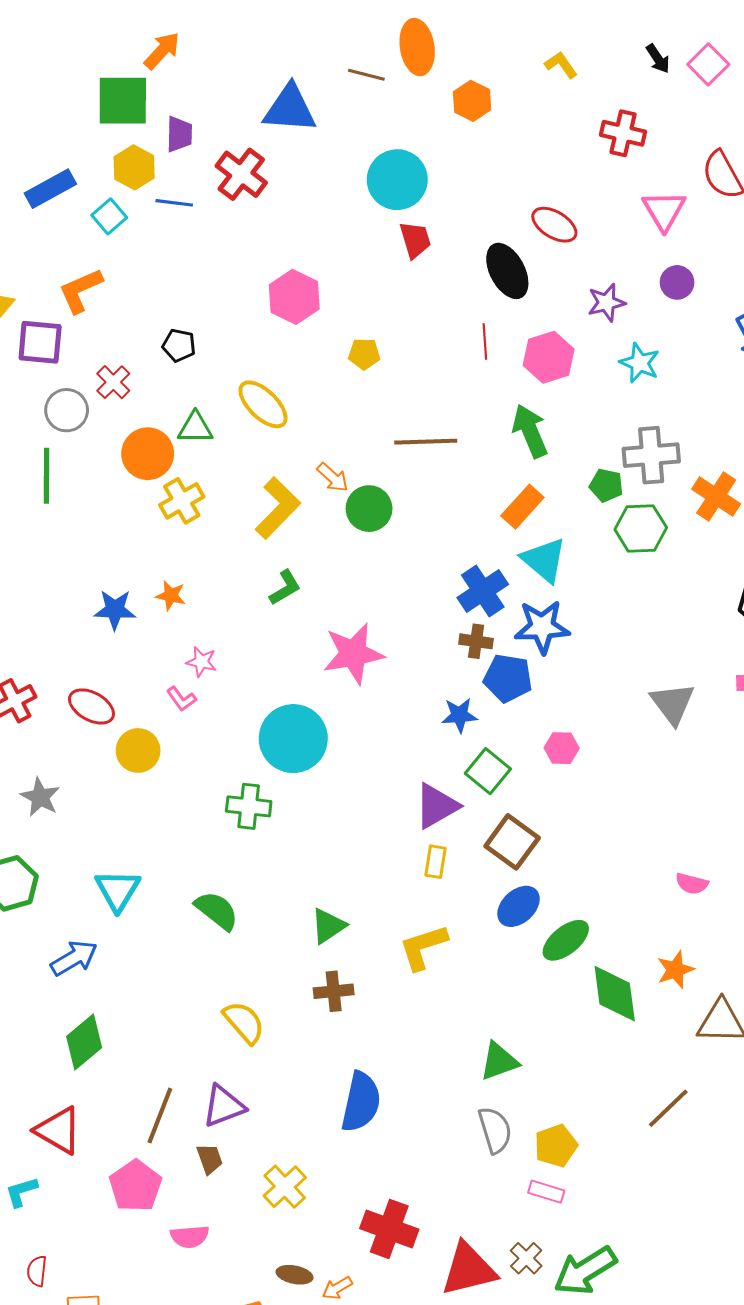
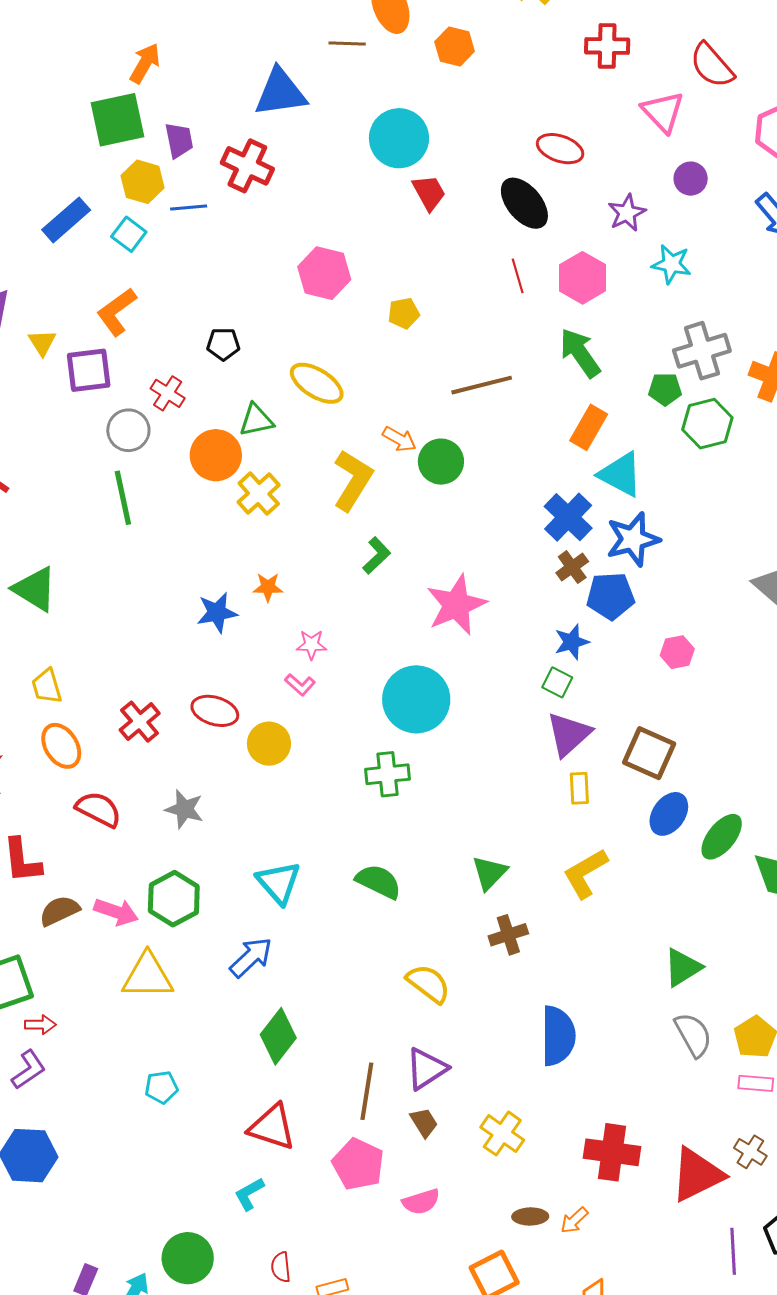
brown cross: (476, 641) -> (572, 567), turned -32
green square: (488, 771) -> (557, 682), moved, size x0.7

